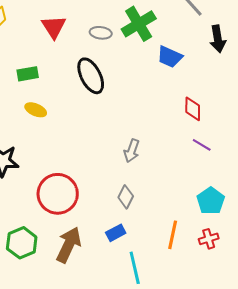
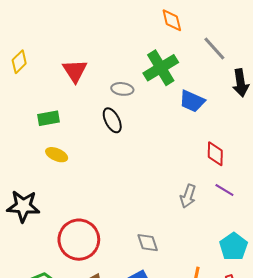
gray ellipse: (101, 33) -> (122, 89), moved
black ellipse: (91, 76) -> (112, 120), size x0.7
gray arrow: (132, 151) -> (188, 196), moved
gray diamond: (126, 197) -> (148, 243), turned -45

